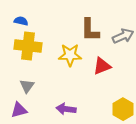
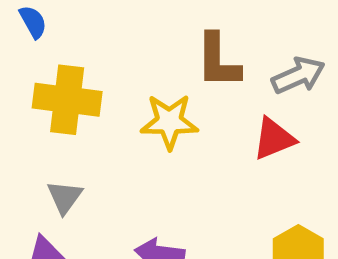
blue semicircle: (21, 21) -> (33, 22), moved, turned 48
red triangle: (102, 66) -> (274, 139), moved

